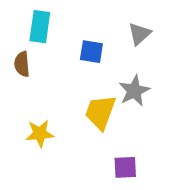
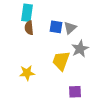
gray triangle: (140, 34) -> (70, 28), moved
brown semicircle: (22, 64) -> (29, 28), moved

